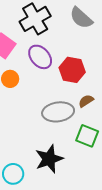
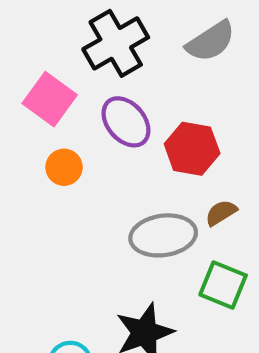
gray semicircle: (81, 18) -> (211, 41), turned -75

